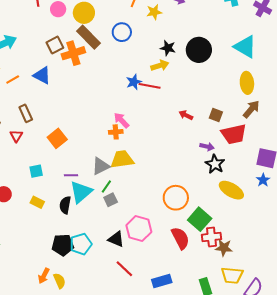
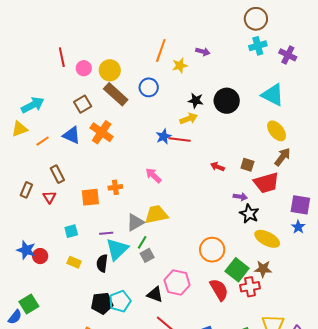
orange cross: (73, 53) -> (102, 132), moved, turned -35
yellow ellipse: (247, 83) -> (277, 131), turned -30
orange cross: (116, 132) -> (115, 187), moved
orange square: (57, 138) -> (90, 197), turned 36
brown star: (224, 248) -> (263, 269), moved

